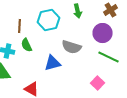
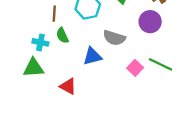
green line: (108, 57) -> (160, 64), moved
pink square: (98, 83) -> (135, 68), moved

